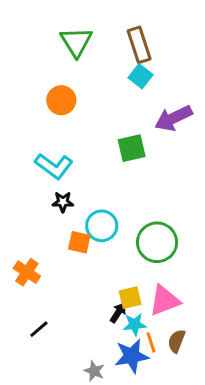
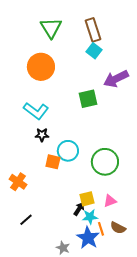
orange circle: (61, 100) -> (41, 67), size x1.4
pink triangle: (165, 301) -> (110, 201), size x0.6
brown semicircle: (176, 341) -> (118, 228), turned -84
blue star: (132, 356) -> (88, 238), turned -30

